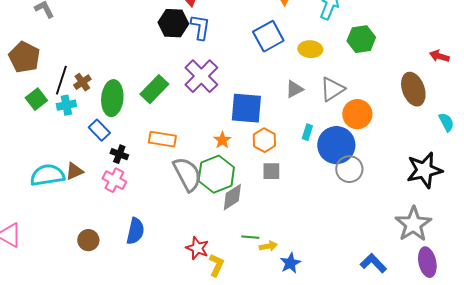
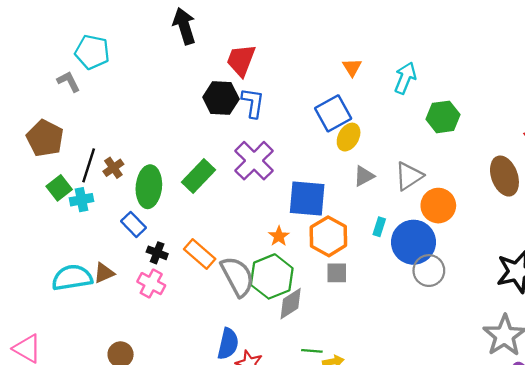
yellow ellipse: (310, 49) -> (349, 137), moved, turned -65
cyan cross: (66, 105) -> (82, 200), moved
orange rectangle: (162, 139) -> (200, 254), moved, turned 32
orange hexagon: (264, 140) -> (328, 236), size x1.4
blue semicircle: (135, 231) -> (228, 344), moved

